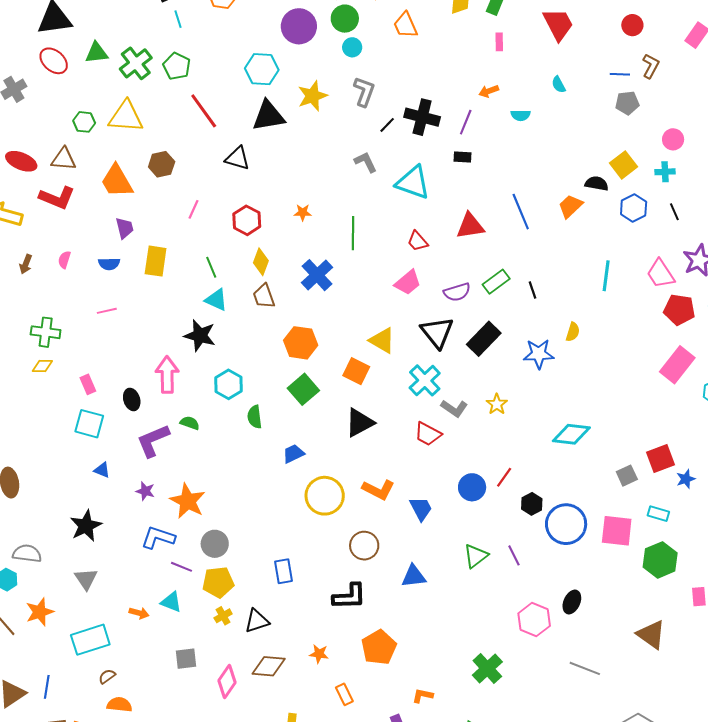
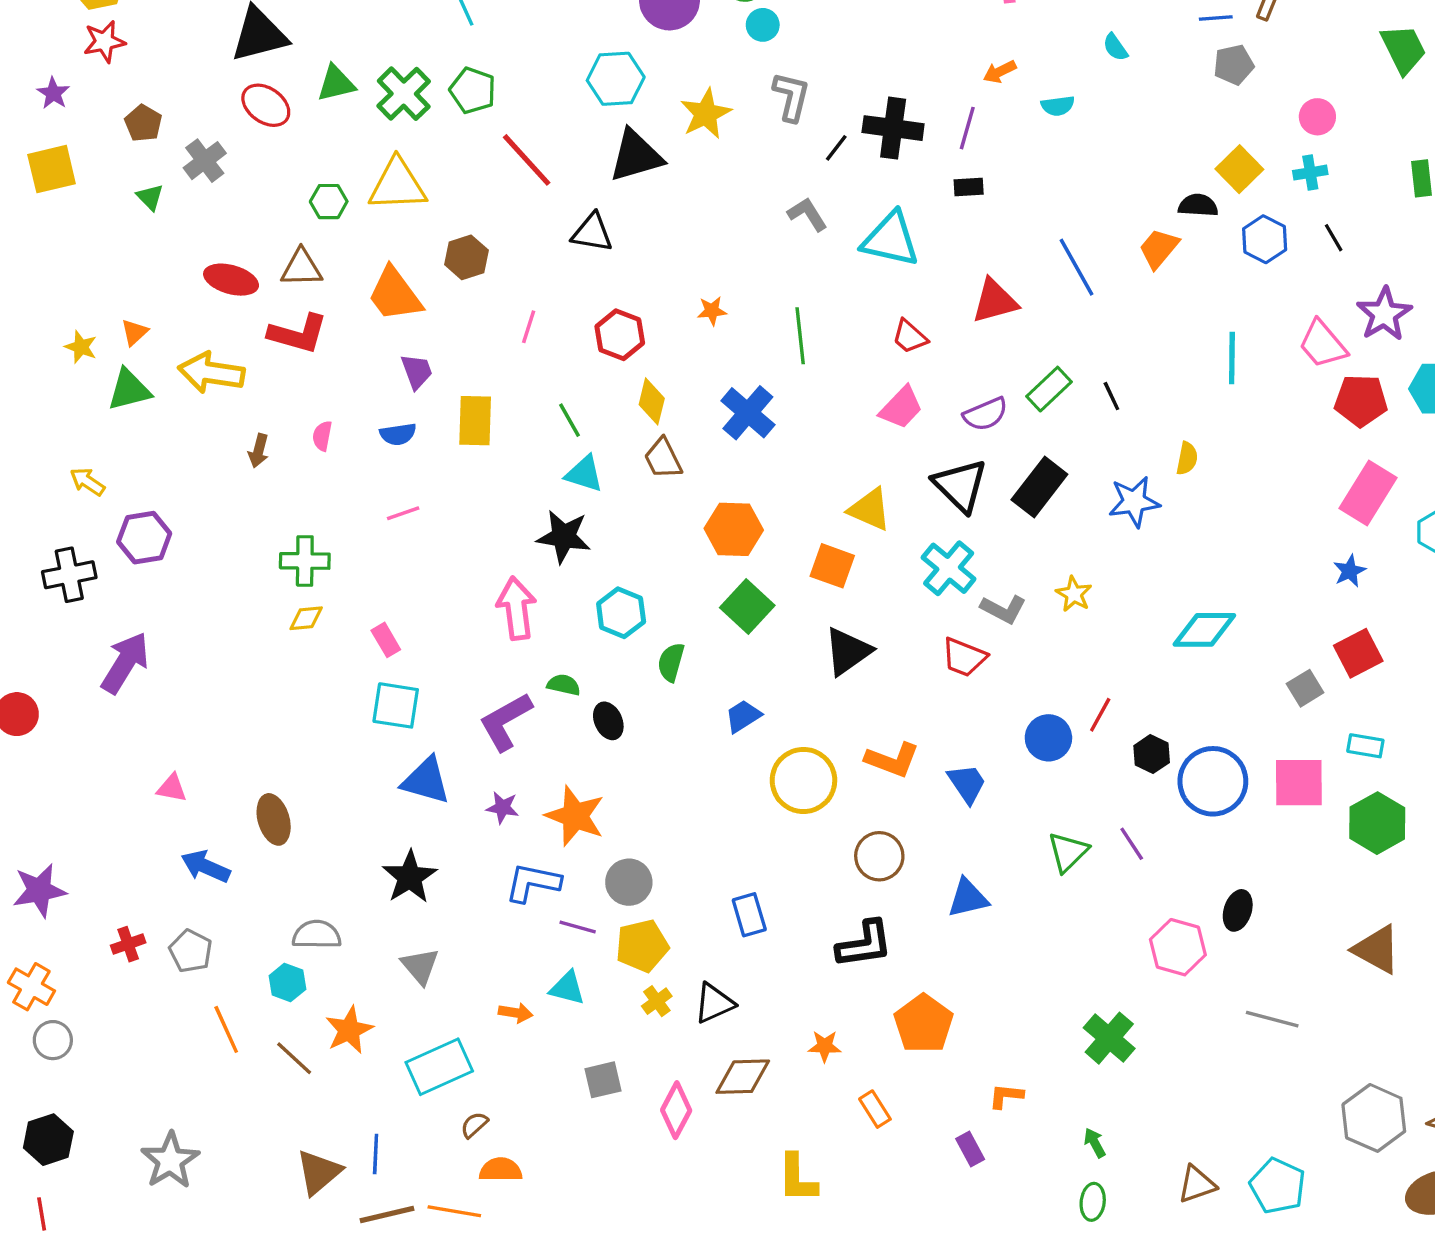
black ellipse: (132, 399) -> (608, 721), moved
green semicircle: (255, 417) -> (671, 662), turned 30
blue triangle: (102, 470) -> (426, 781), size x1.8
blue star: (686, 479) -> (1350, 571), moved

